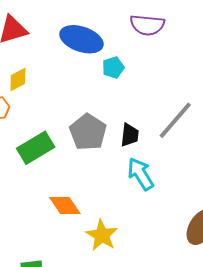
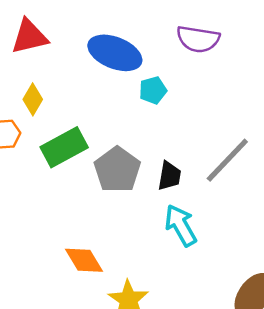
yellow diamond: (18, 79) -> (33, 99), turned -35
green rectangle: (36, 148) -> (64, 147), moved

